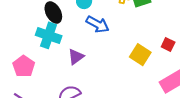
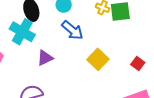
yellow square: (140, 55) -> (98, 59), moved

